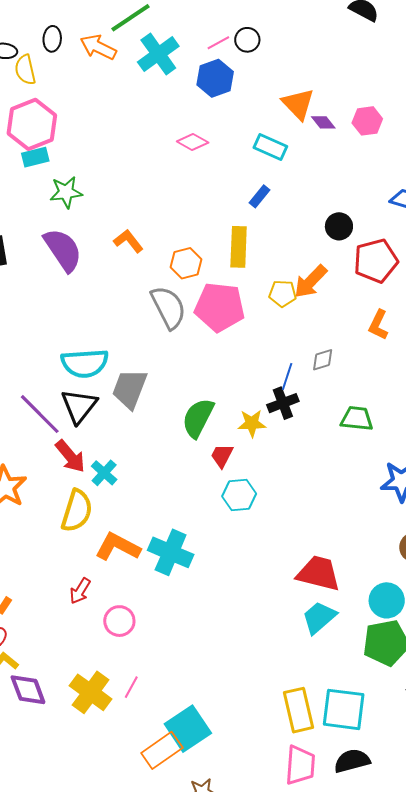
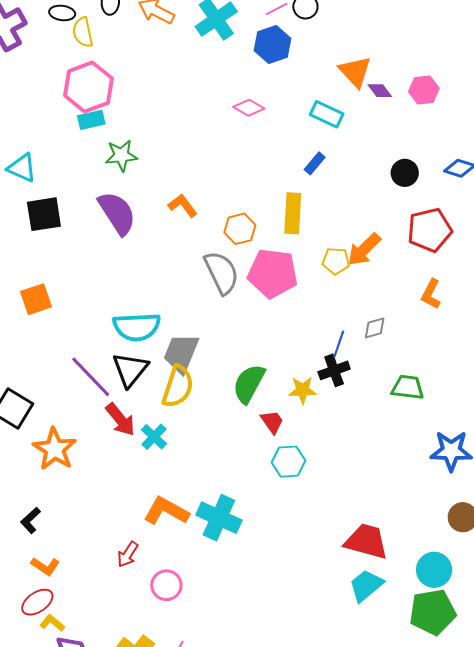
black circle: (339, 226) -> (405, 173), moved
red trapezoid: (222, 456) -> (272, 422), turned 116
yellow semicircle: (77, 511) -> (178, 387), moved

